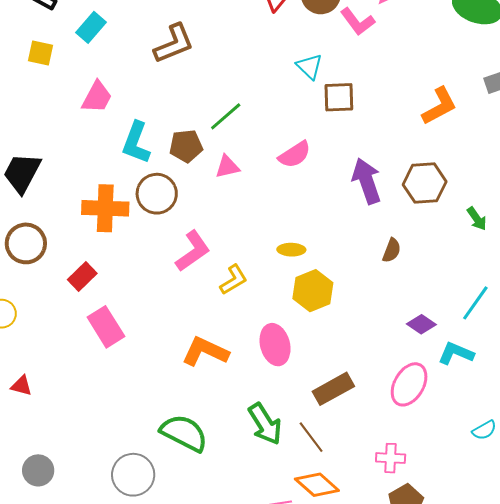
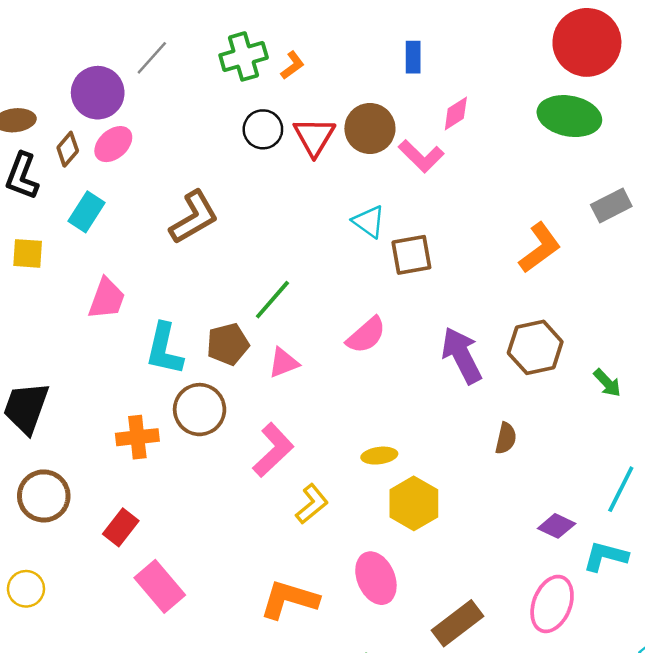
orange cross: (105, 208) -> (137, 437), size x0.7
pink L-shape: (193, 251) -> (273, 450), moved

